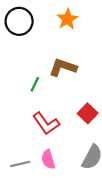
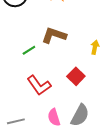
green line: (35, 84) -> (29, 50), turned 32
pink semicircle: (48, 159) -> (54, 117), moved

